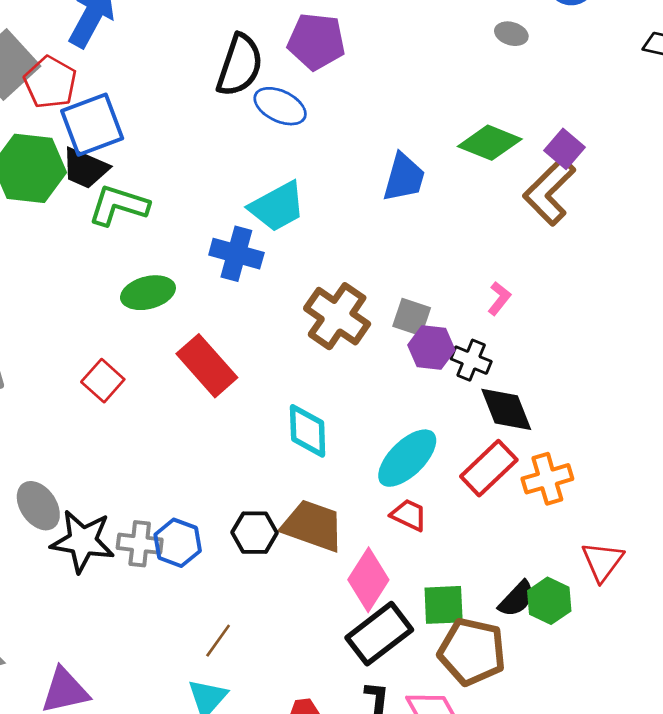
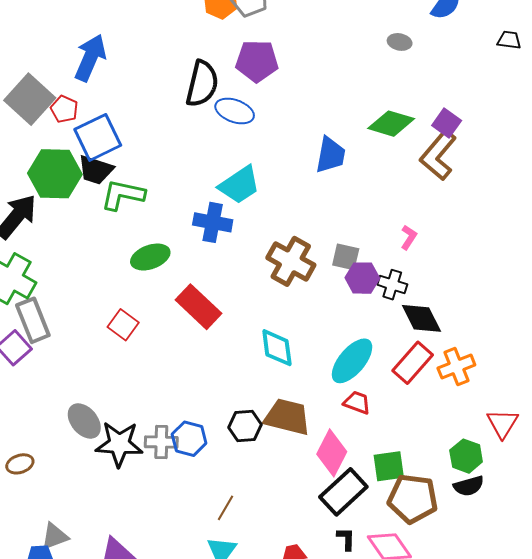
red pentagon: (50, 82) -> (64, 109), size x0.7
black semicircle: (517, 599) -> (469, 486), moved, turned 36

